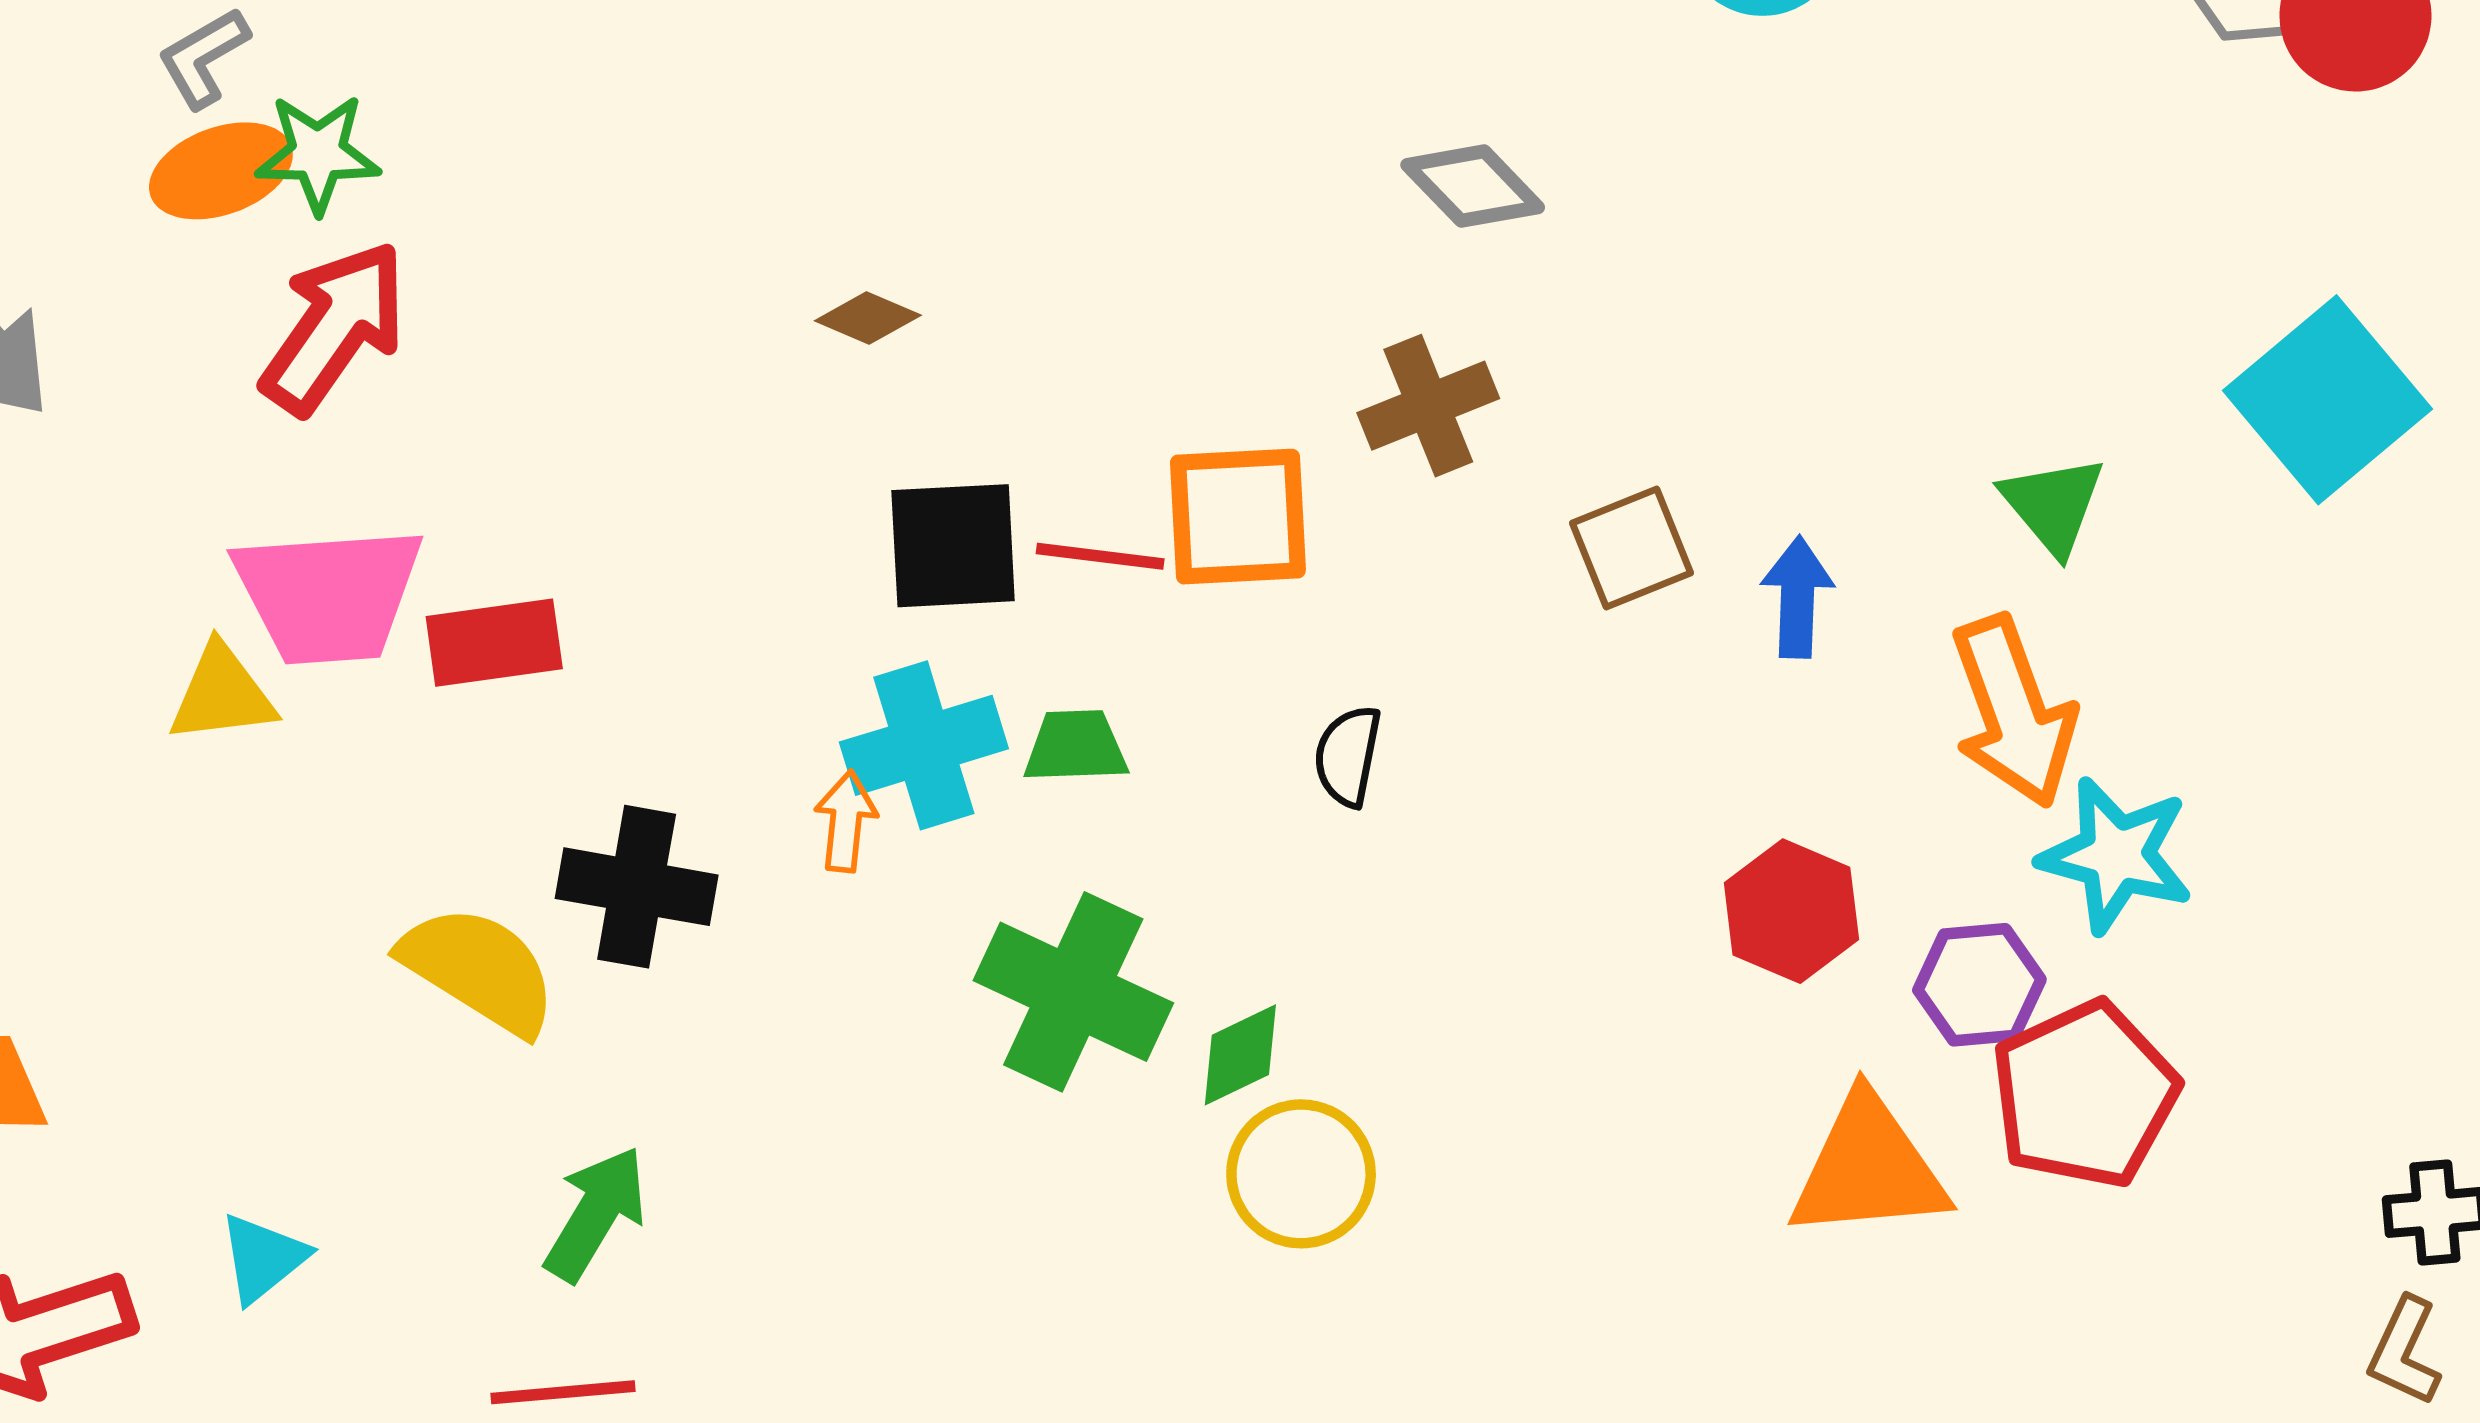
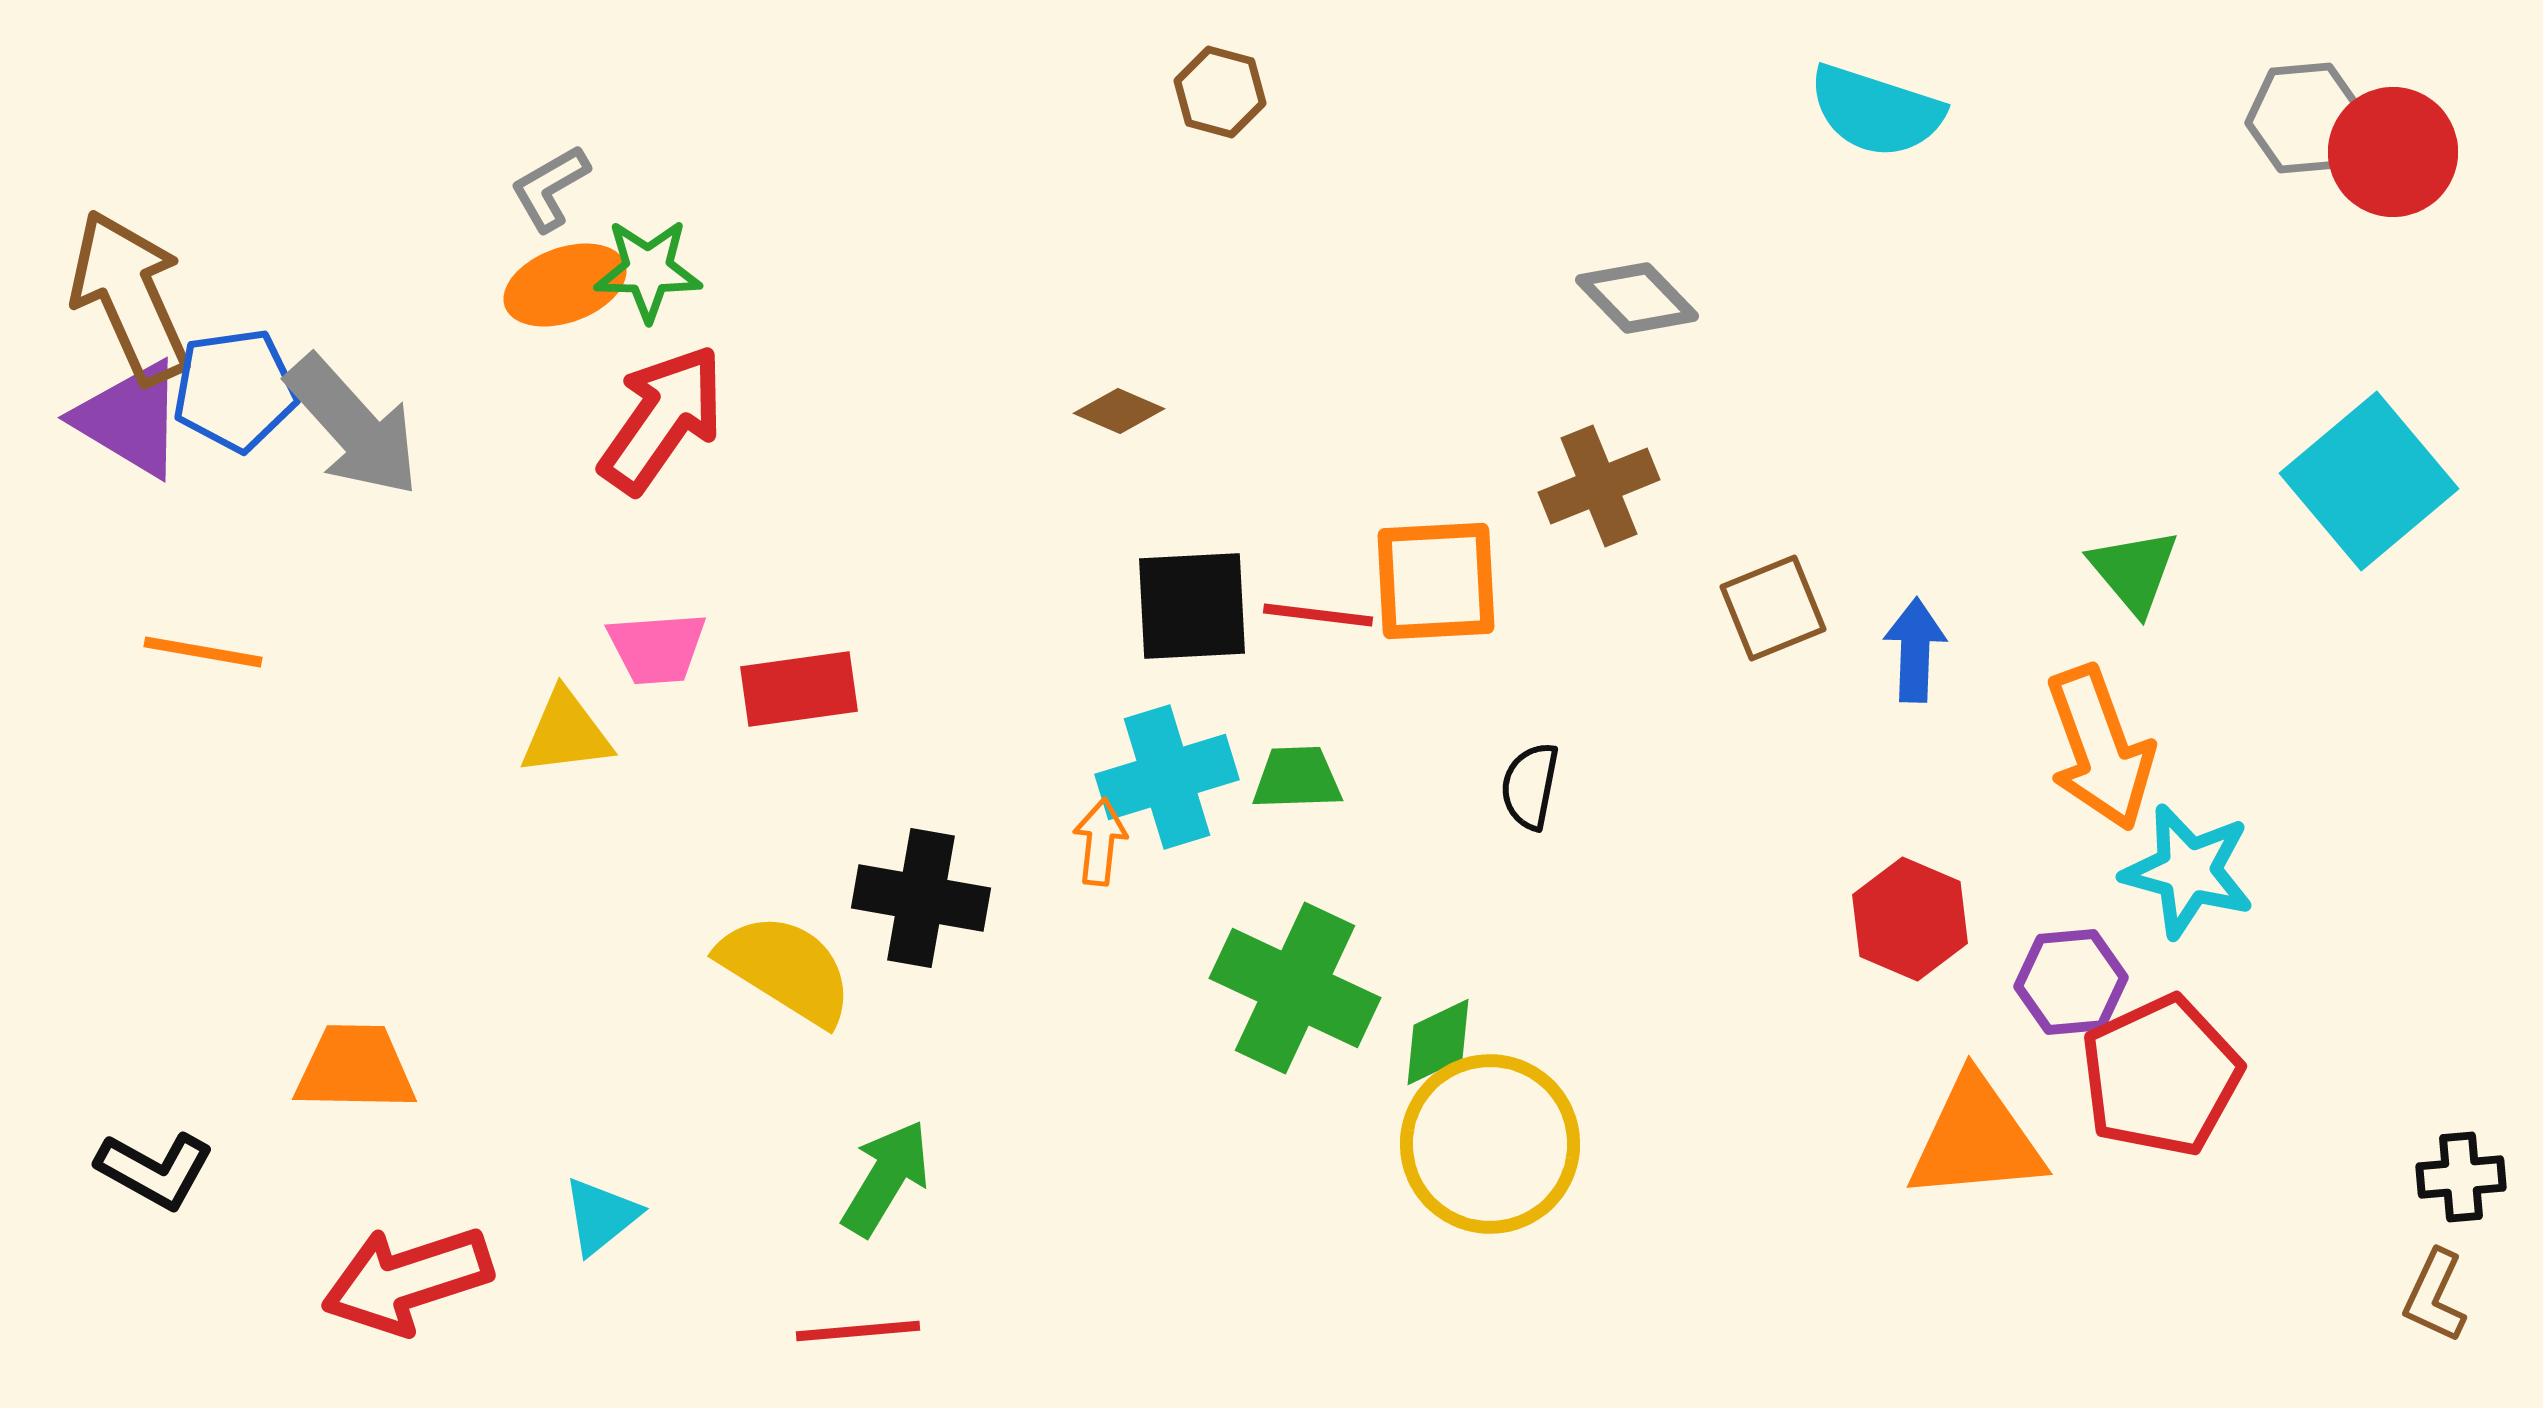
pink trapezoid: (328, 595) -> (657, 648), size x0.6
yellow circle: (1301, 1174) -> (1490, 1144), size x1.4

